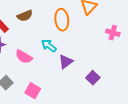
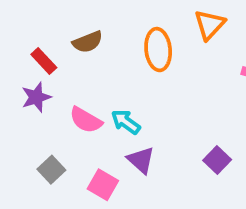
cyan arrow: (49, 46) -> (126, 122), moved
purple triangle: (66, 62) -> (141, 160), moved, turned -42

